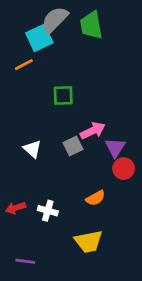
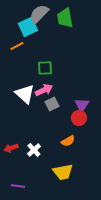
pink arrow: (93, 131) -> (44, 90), moved
white triangle: (32, 149) -> (25, 94), moved, size x1.5
red circle: (124, 169) -> (79, 118), moved
white cross: (48, 211) -> (34, 150), turned 32

